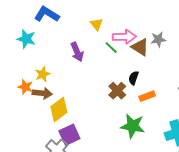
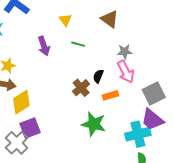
pink arrow: (124, 37) -> (126, 72), moved, turned 60
gray star: (158, 39) -> (125, 52), moved
brown triangle: (140, 47) -> (110, 19), moved
green line: (111, 48) -> (78, 44), turned -32

